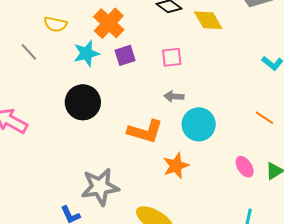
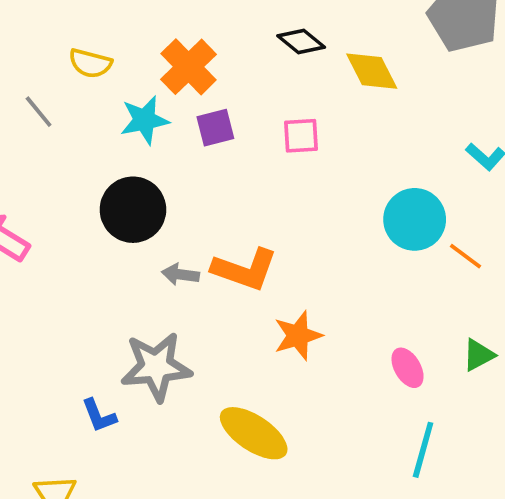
gray arrow: (174, 96) -> (180, 274), moved
cyan circle: (199, 124) -> (415, 219), moved
pink ellipse: (245, 167) -> (408, 368), moved

